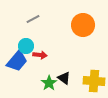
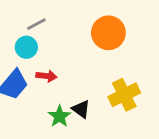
cyan circle: (26, 46) -> (26, 47), moved
yellow cross: (94, 81) -> (124, 95), moved, turned -30

